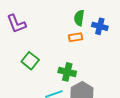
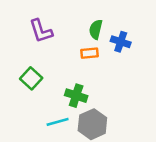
purple L-shape: (16, 24) -> (41, 31), moved

